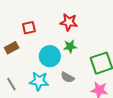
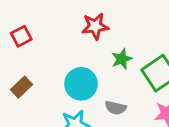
red square: (29, 28) -> (21, 36), moved
green star: (70, 46) -> (122, 59), moved

